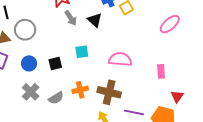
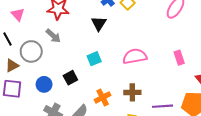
gray arrow: (71, 18) -> (53, 36), moved
black triangle: (95, 20) -> (99, 23), turned 35
brown cross: (109, 92) -> (132, 92), size x0.7

